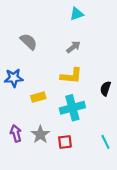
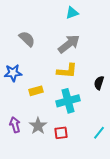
gray arrow: (73, 47) -> (69, 44), size x1.6
cyan line: (105, 142) -> (99, 133), turned 64

